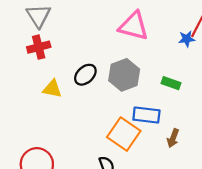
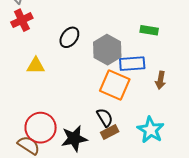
gray hexagon: (124, 75) -> (107, 50), moved
yellow triangle: (52, 89) -> (36, 66), moved

